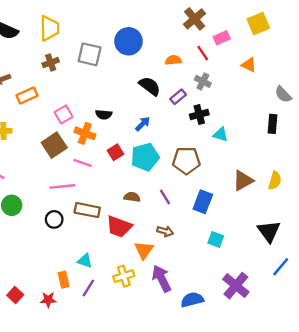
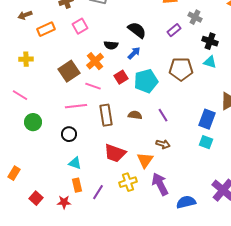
black semicircle: (150, 86) -> (137, 30), moved
pink square: (64, 114) -> (80, 26), moved
black cross: (199, 114) -> (210, 41), moved, turned 35
blue arrow: (143, 124) -> (134, 53), moved
orange cross: (85, 133) -> (95, 61), turned 30
brown pentagon: (186, 160) -> (181, 69), moved
blue rectangle: (203, 202) -> (207, 119), moved
brown rectangle: (87, 210) -> (106, 115), moved, turned 70
red trapezoid: (119, 227) -> (115, 153), moved
cyan square: (216, 240) -> (206, 142), moved
cyan triangle: (85, 261) -> (75, 163), moved

